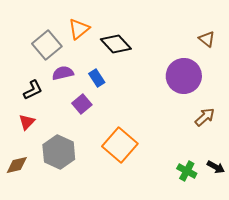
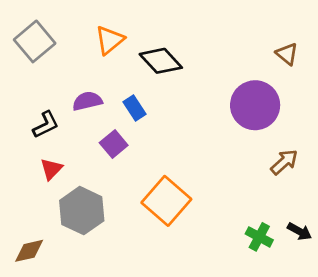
gray square: (47, 45) -> (35, 41), moved
red triangle: (27, 122) -> (51, 169), moved
brown diamond: (17, 165) -> (29, 251), moved

